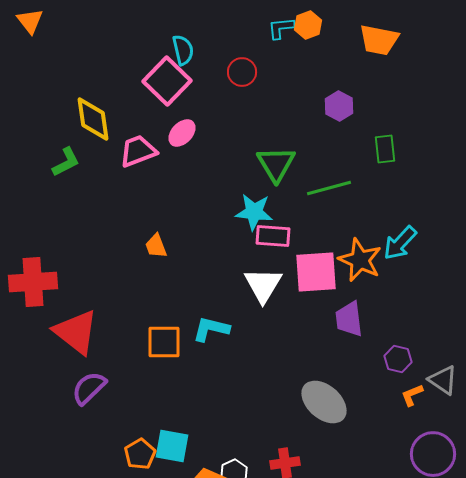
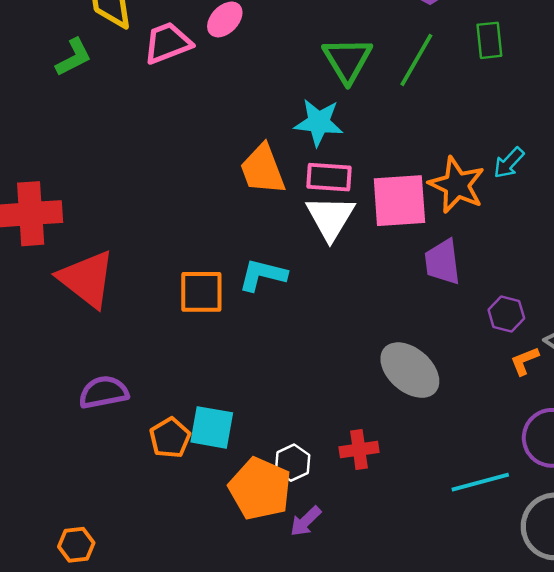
green line: (329, 188) -> (416, 60), moved, turned -45
pink rectangle: (273, 236) -> (329, 177), moved
cyan arrow: (400, 243) -> (509, 163), size x0.7
orange trapezoid: (156, 246) -> (263, 169), moved, size x1.6
purple semicircle: (89, 388) -> (104, 392), moved, turned 33

